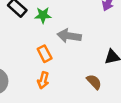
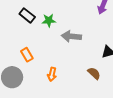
orange rectangle: (45, 54) -> (27, 55), moved

